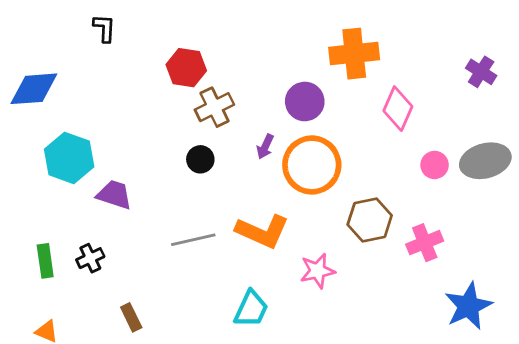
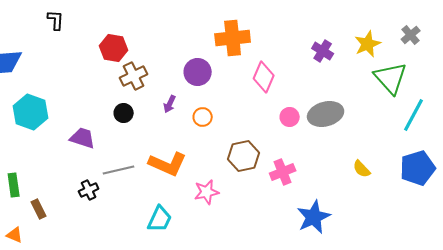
orange circle: (312, 165) -> (203, 117), size x0.5
purple trapezoid: (114, 195) -> (83, 138), moved
black cross: (90, 258) -> (89, 190), moved
brown rectangle: (131, 317) -> (39, 209), moved

